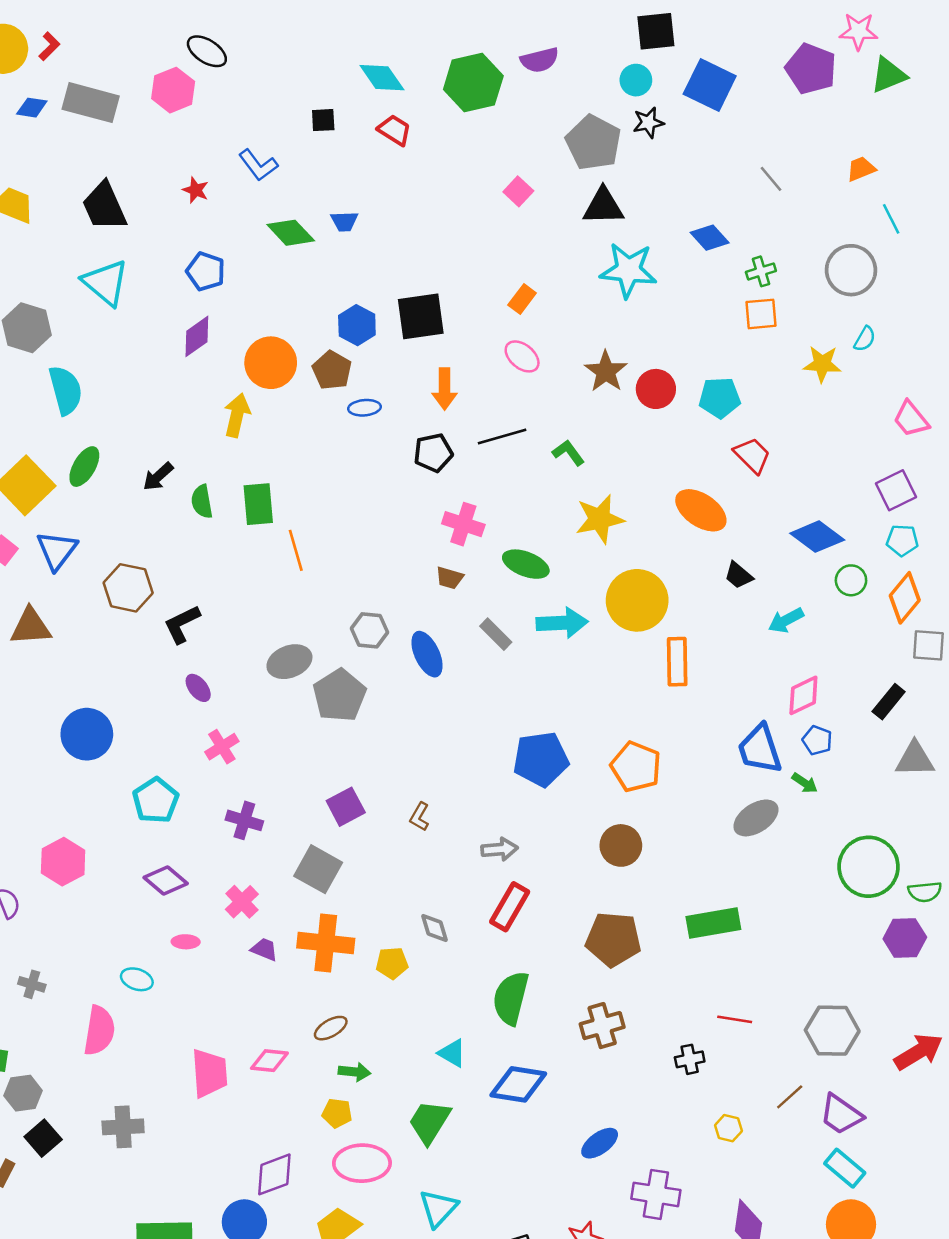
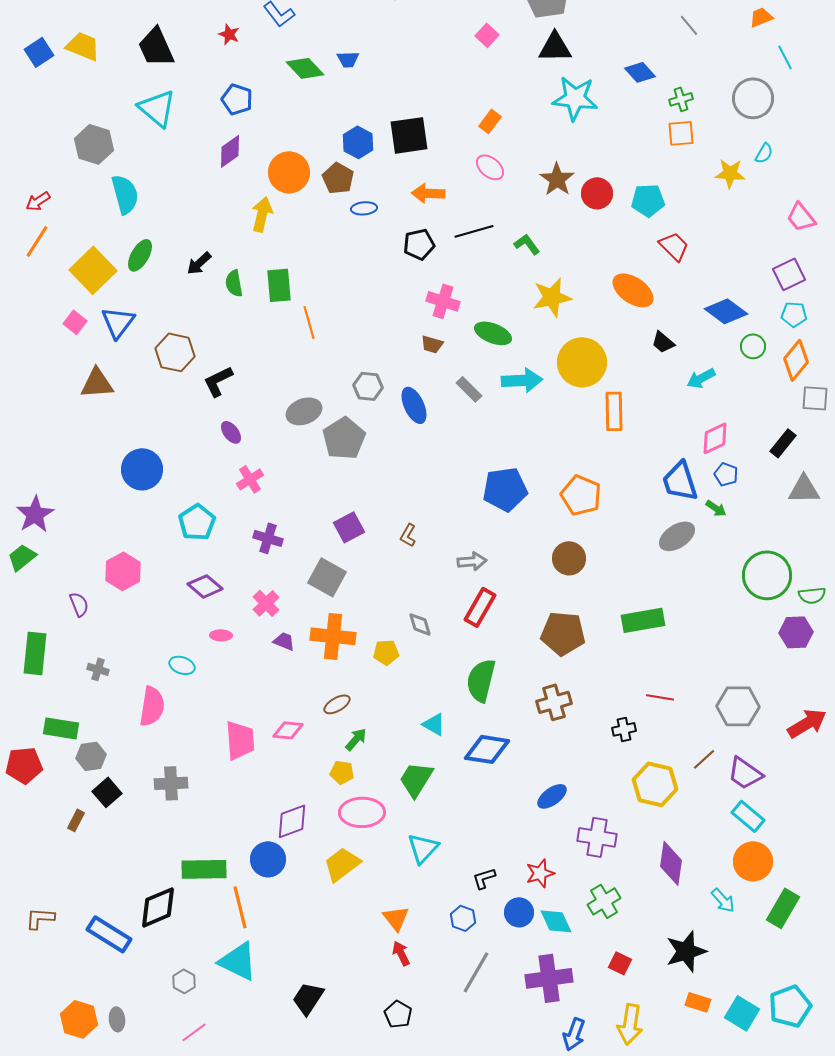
orange arrow: (445, 389) -> (428, 193), turned 92
green arrow: (354, 1072) -> (356, 739), turned -55
yellow hexagon: (728, 1128) -> (655, 784), size x2.0

